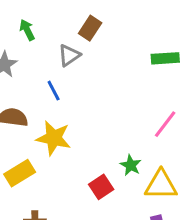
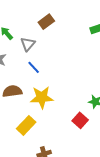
brown rectangle: (90, 28) -> (46, 22), turned 35
gray triangle: (69, 55) -> (28, 44), moved

